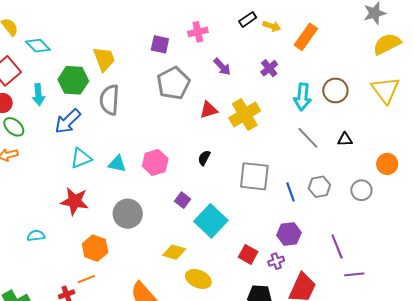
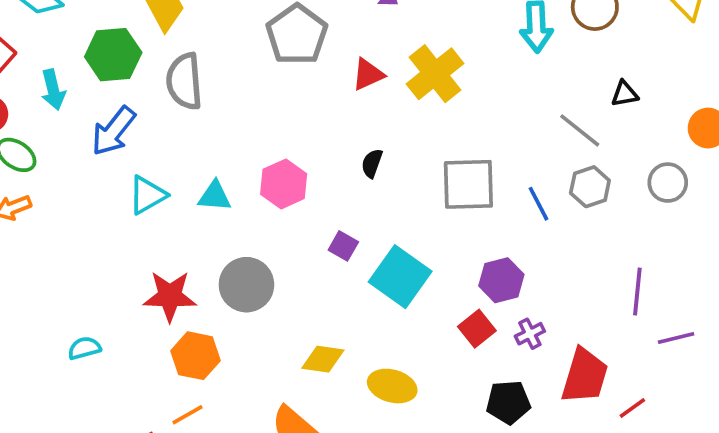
gray line: (308, 138) -> (580, 130), moved
red star: (75, 201) -> (170, 296), moved
purple hexagon: (289, 234) -> (501, 280), moved
purple line: (337, 246) -> (637, 292), turned 35
yellow diamond: (174, 252) -> (323, 359), moved
red square: (248, 254) -> (477, 329), turned 30

